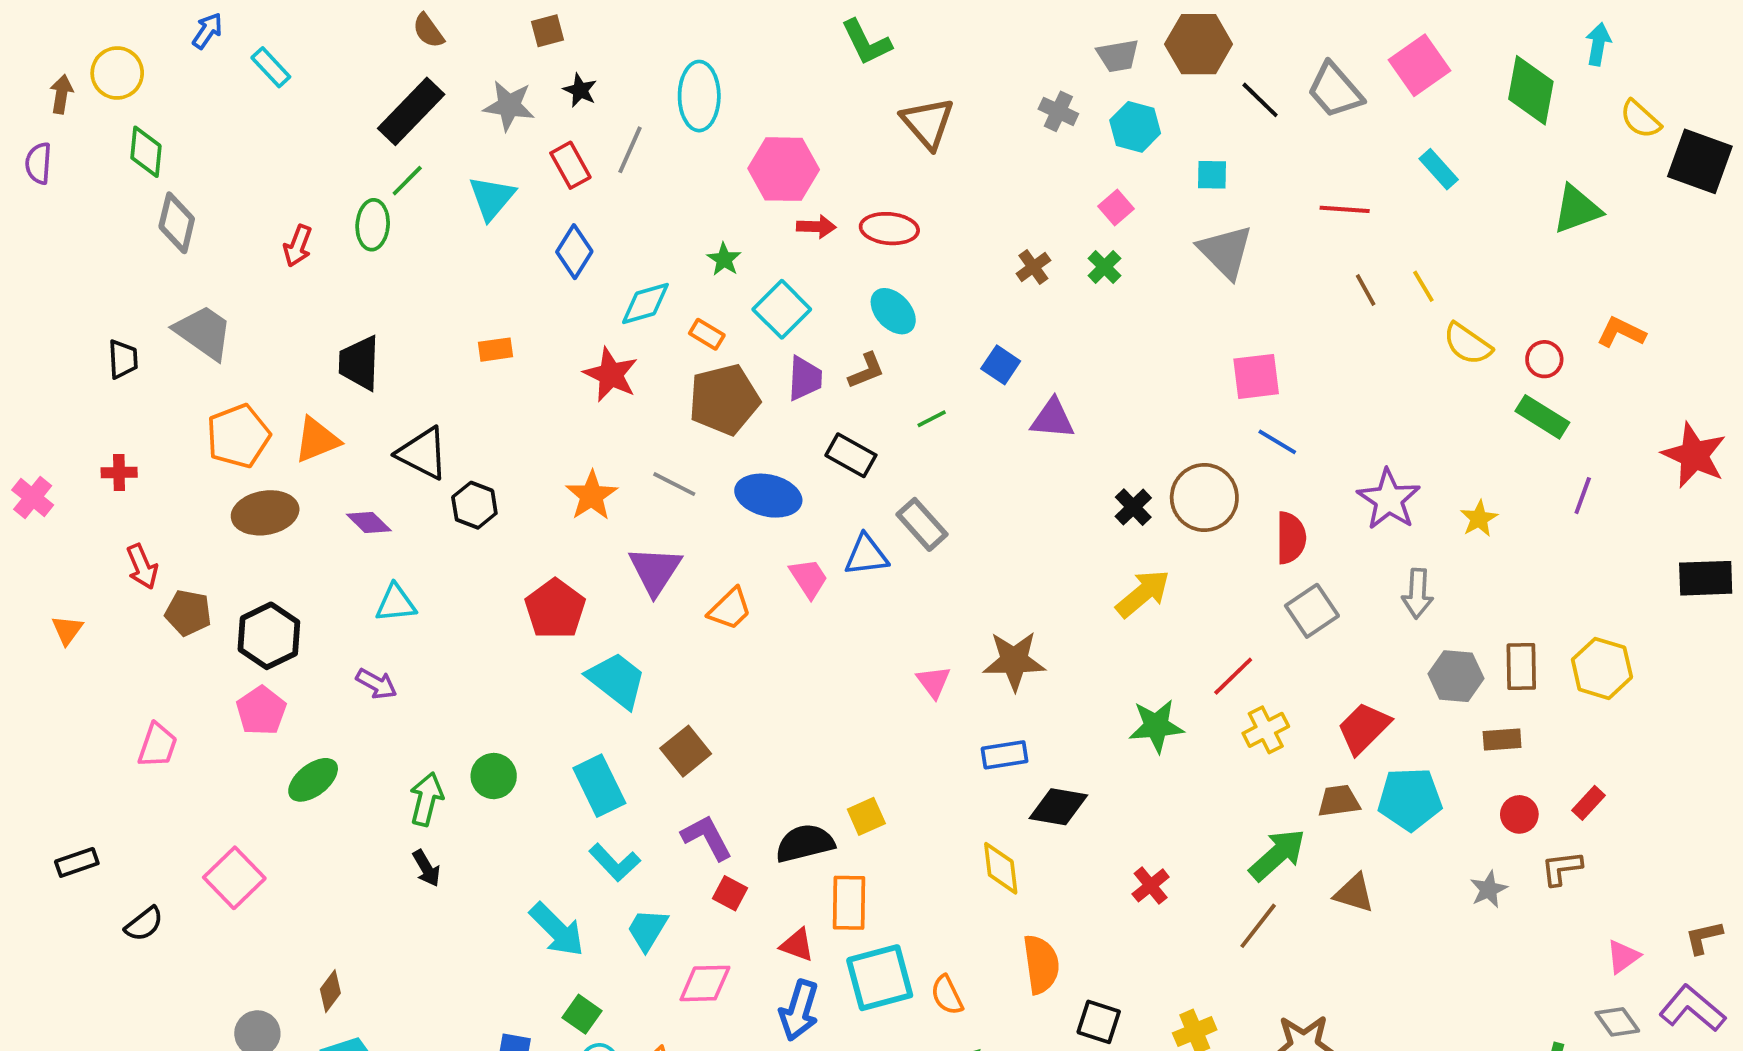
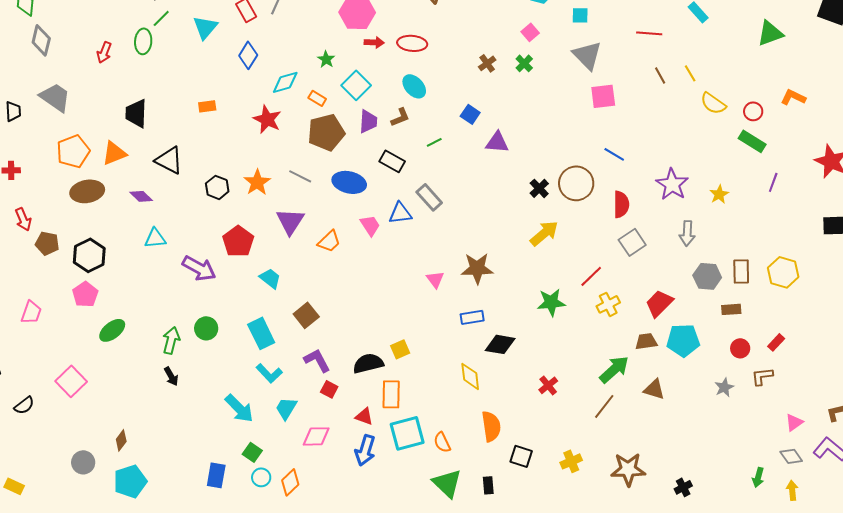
pink square: (1256, 376) -> (603, 96), moved
black hexagon: (474, 505) -> (217, 187), moved
cyan trapezoid: (617, 680) -> (270, 278), size x0.7
purple arrow: (376, 684) -> (199, 268), moved, size x1.6

